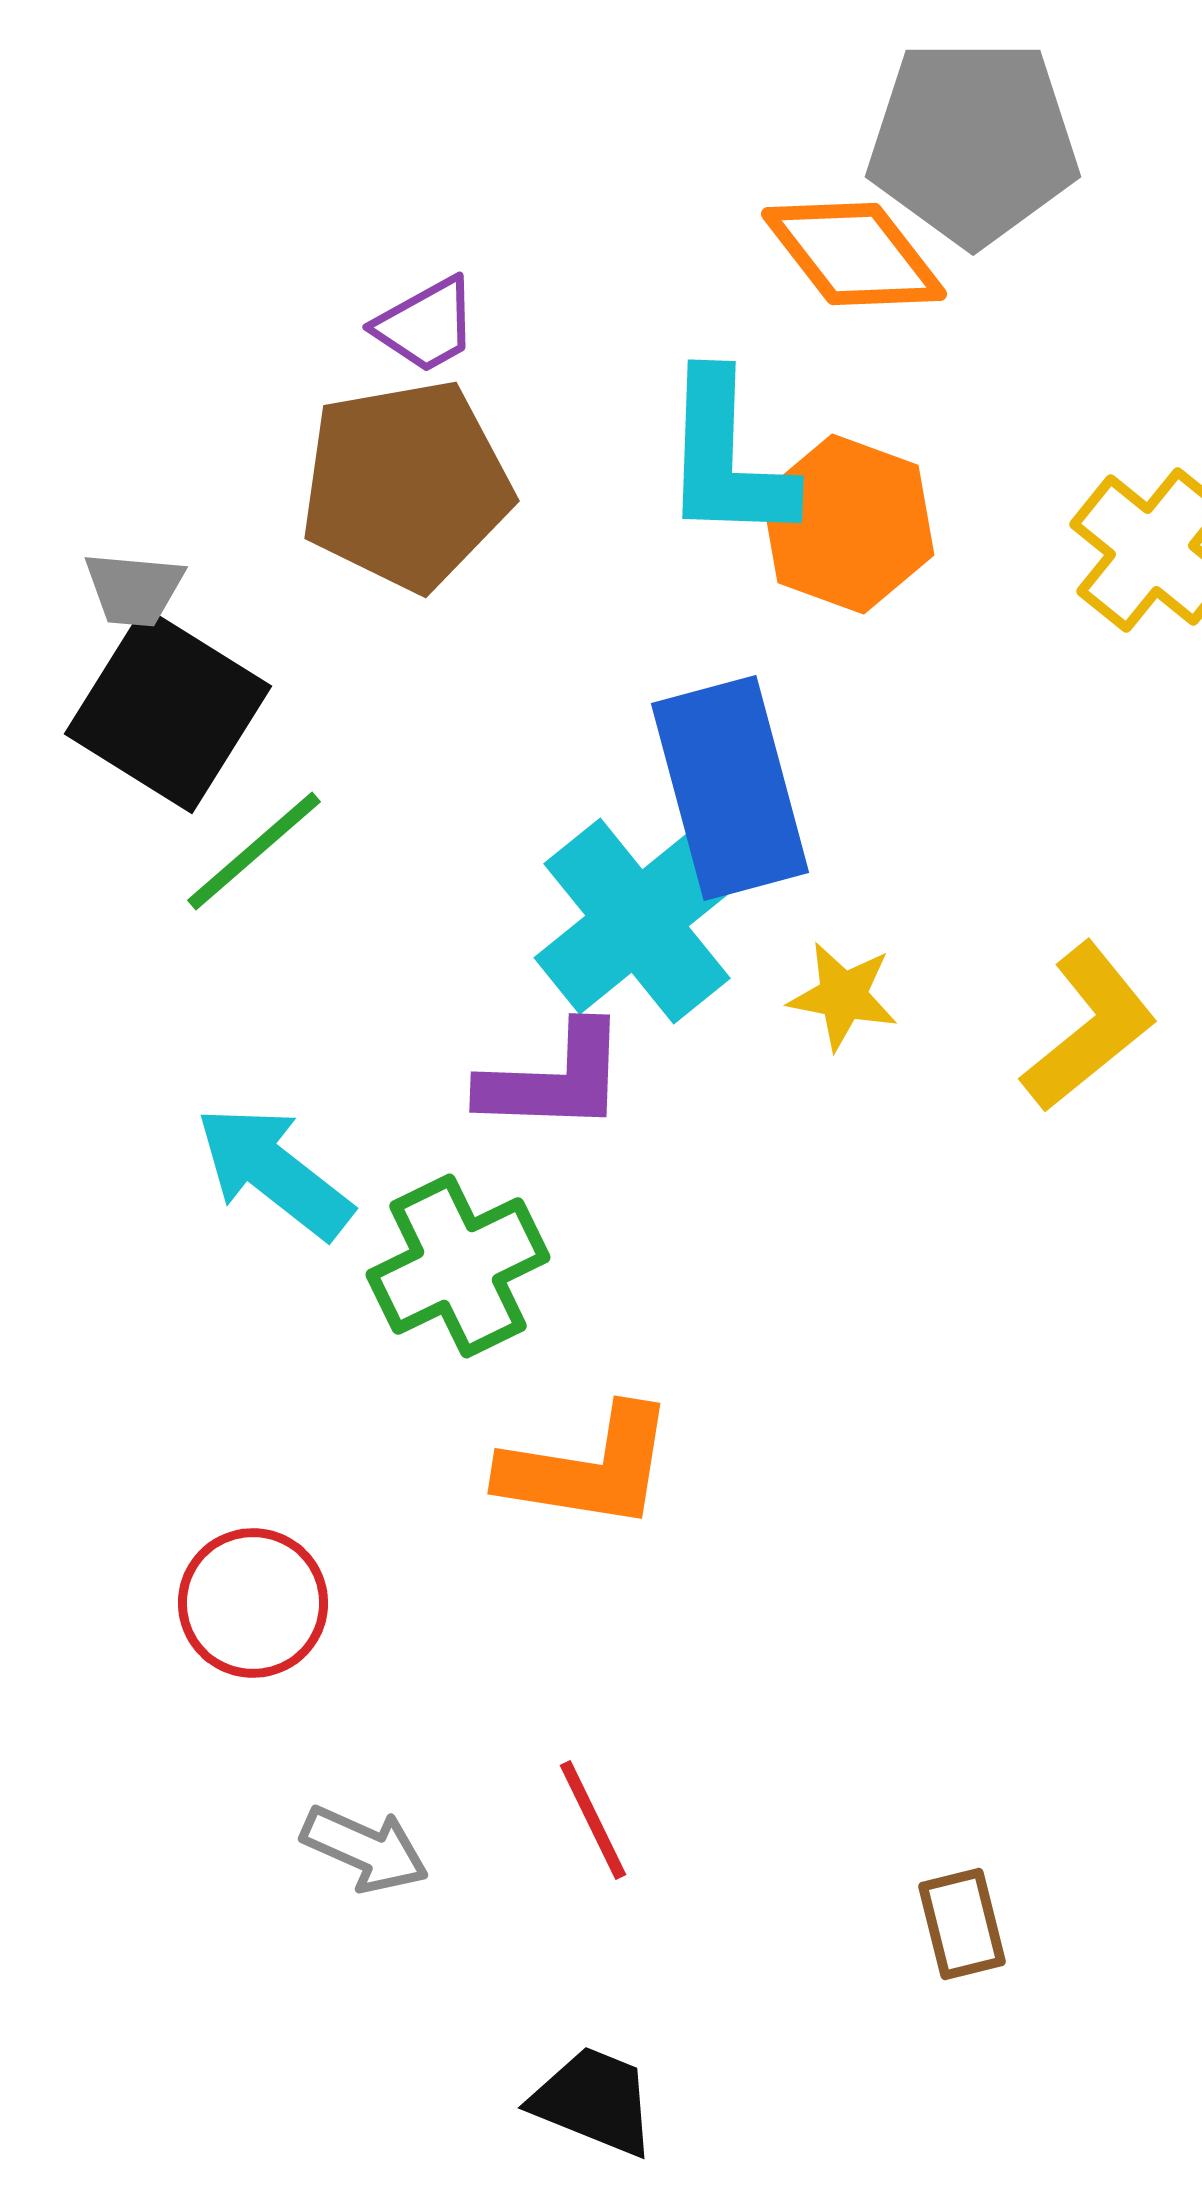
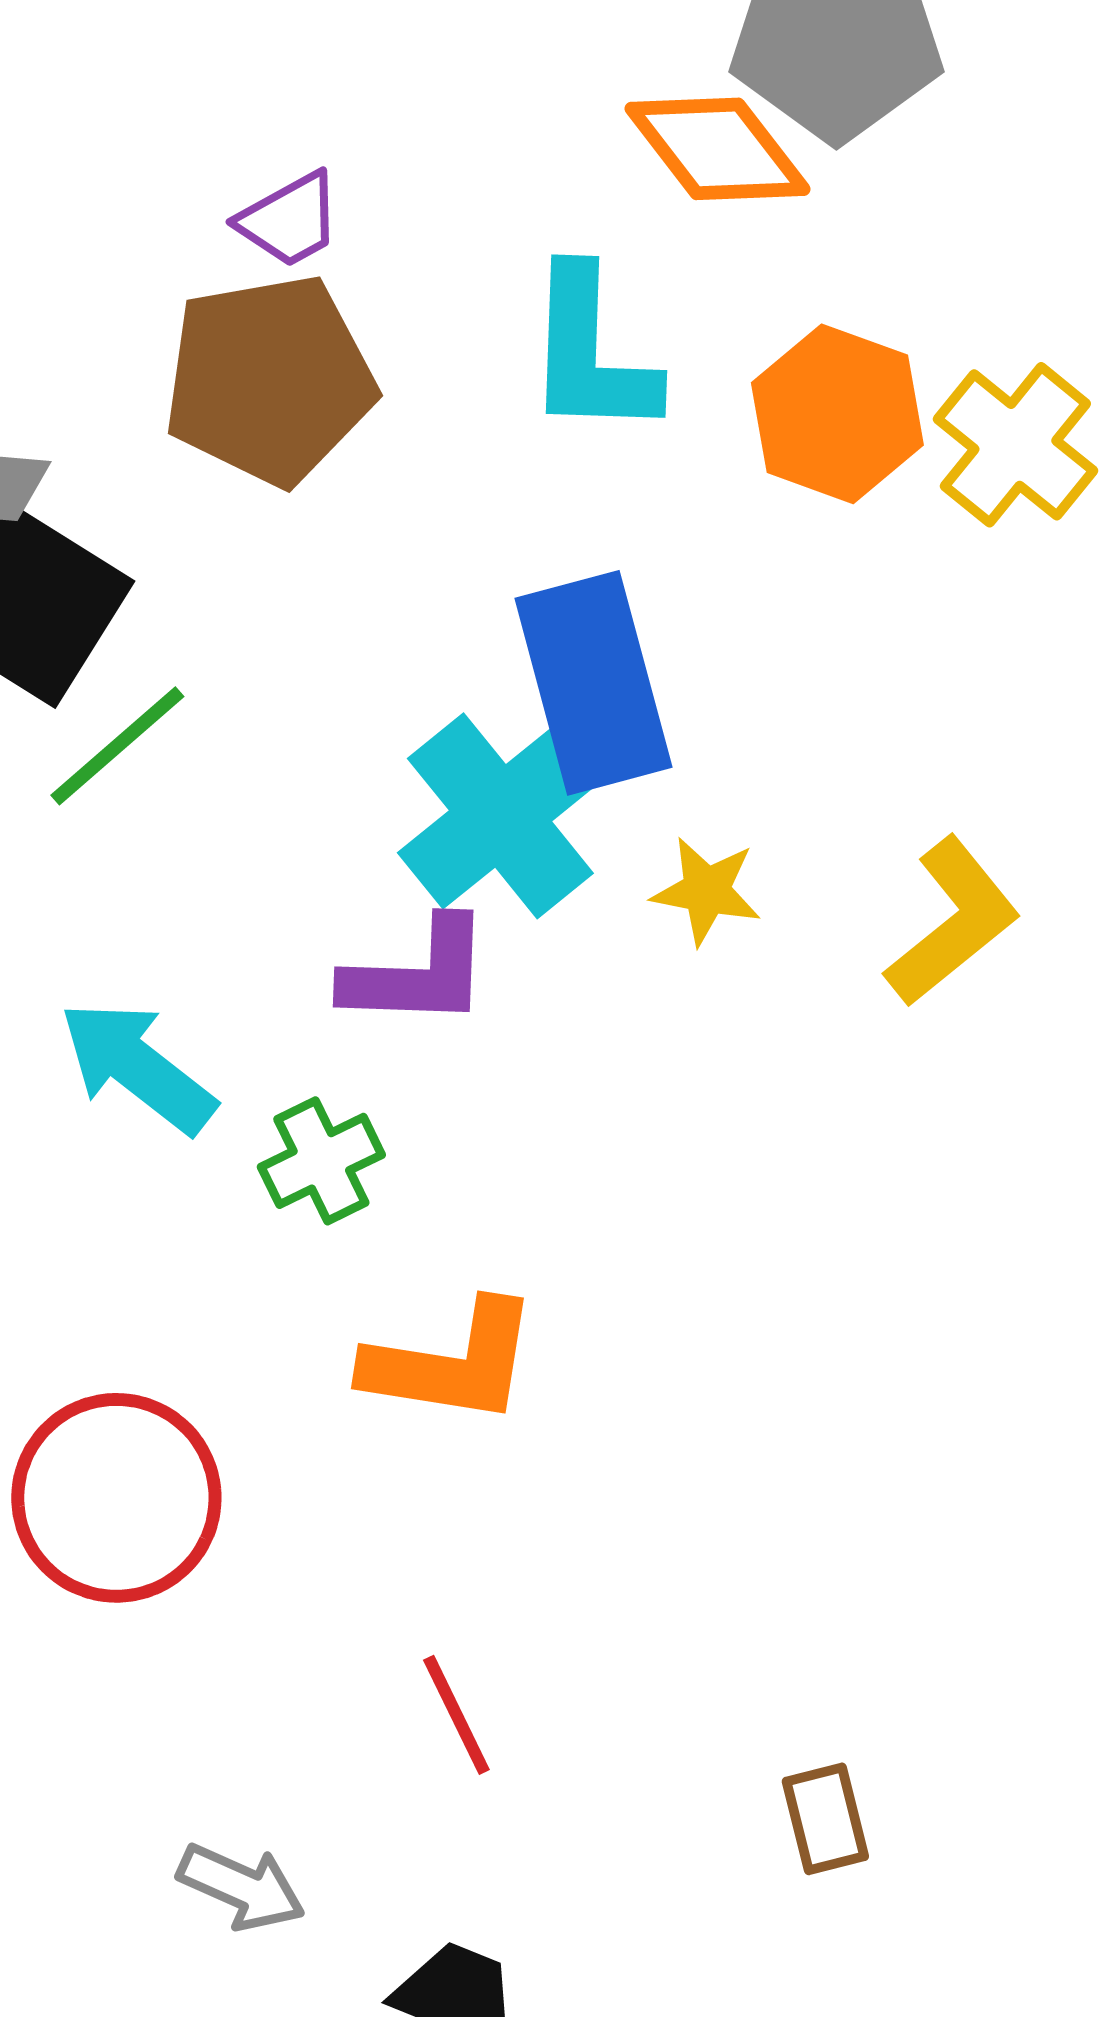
orange hexagon: (848, 524) -> (837, 414), moved
green cross: (458, 1266) -> (321, 1161), size x0.7
red circle: (253, 1603) -> (116, 1498), size x1.4
gray arrow: (365, 1849) -> (241, 1887), moved

